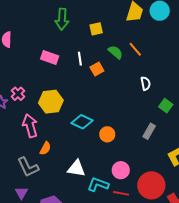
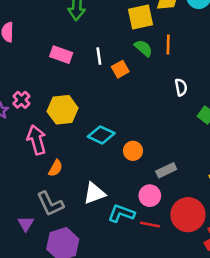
yellow square: (96, 29) -> (140, 17), moved, size x1.5
orange line: (135, 49) -> (168, 45), turned 42
gray rectangle: (149, 131) -> (166, 170), moved, turned 35
gray L-shape: (28, 167) -> (50, 204), moved
white triangle: (76, 168) -> (94, 193), turned -30

